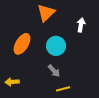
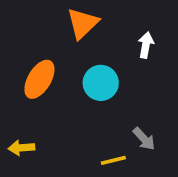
gray arrow: (54, 71) -> (144, 139), moved

